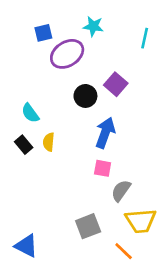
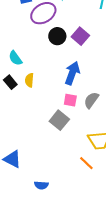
black circle: (85, 96) -> (57, 36), moved
gray semicircle: (121, 191) -> (91, 100), moved
gray square: (88, 226) -> (59, 120), moved, turned -30

